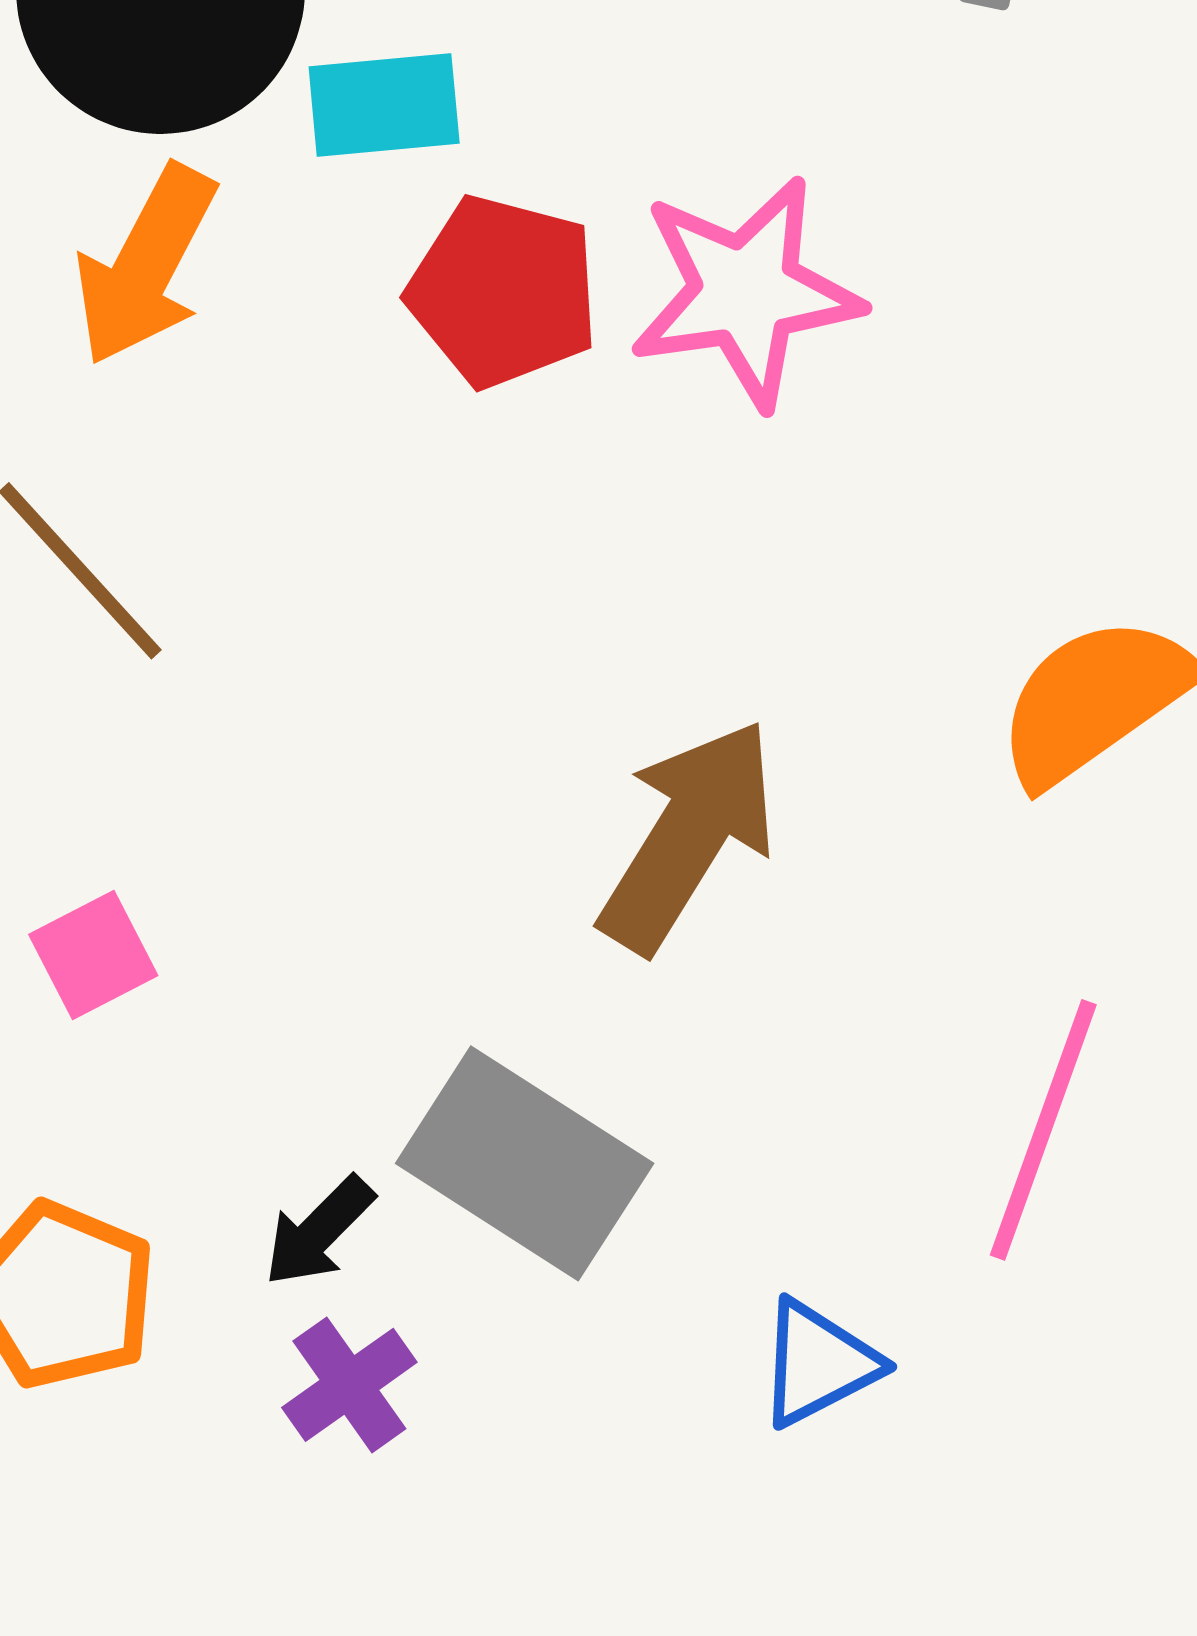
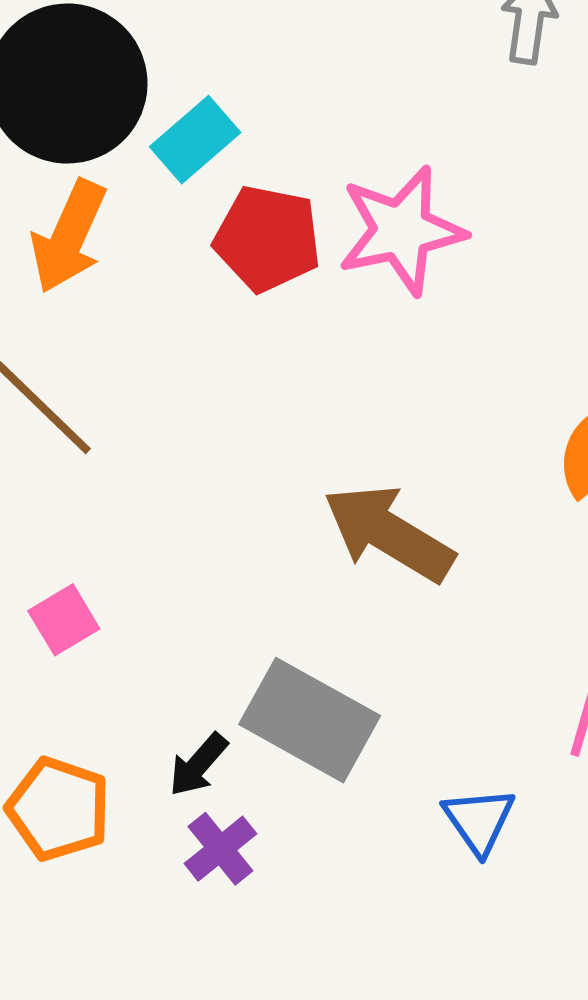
cyan rectangle: (384, 105) -> (195, 140), turned -32
brown arrow: (688, 836) -> (389, 533), turned -87
blue triangle: (818, 1363) -> (479, 820), turned -34

